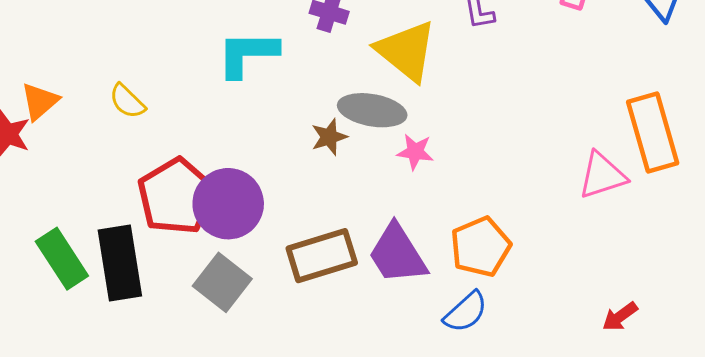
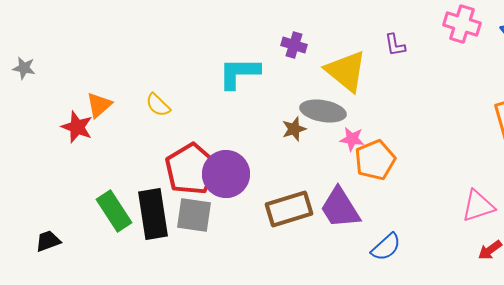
pink triangle: (602, 176) -> (478, 206), moved
orange pentagon: (480, 247) -> (375, 160), moved
gray square: (222, 282) -> (194, 215), moved, turned -30

